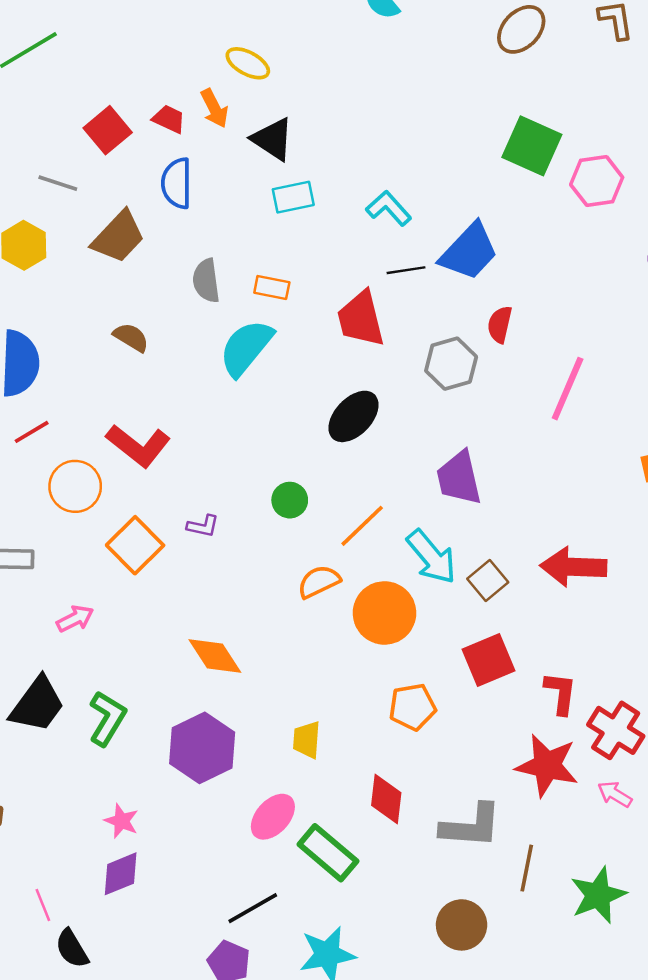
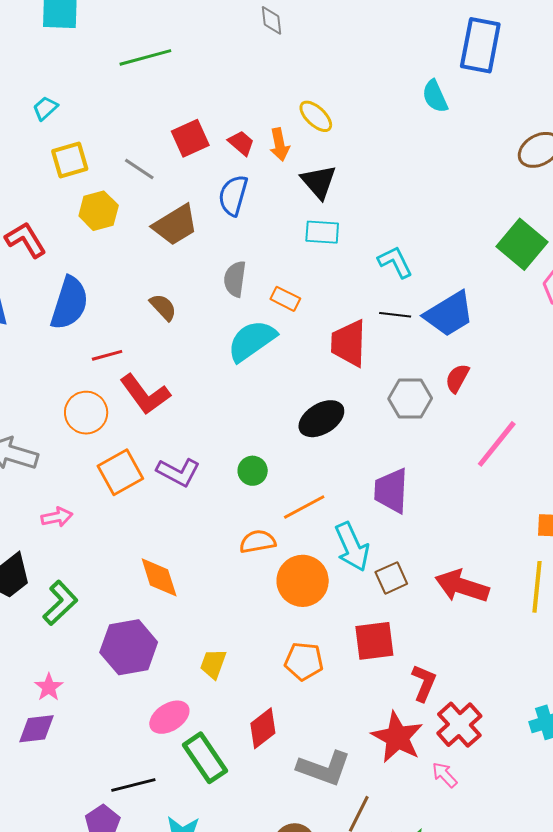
red line: (32, 432) -> (107, 355), moved
purple L-shape: (203, 526) -> (178, 472), size x1.6
red diamond: (386, 799) -> (263, 728), turned 30

